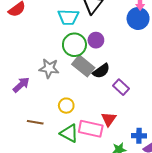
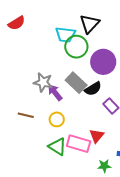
purple circle: (96, 40) -> (103, 62), moved, size x1.6
green circle: (74, 45) -> (76, 47), moved
purple arrow: (21, 85) -> (55, 92), moved, turned -90
brown line: (35, 122) -> (26, 115), moved

